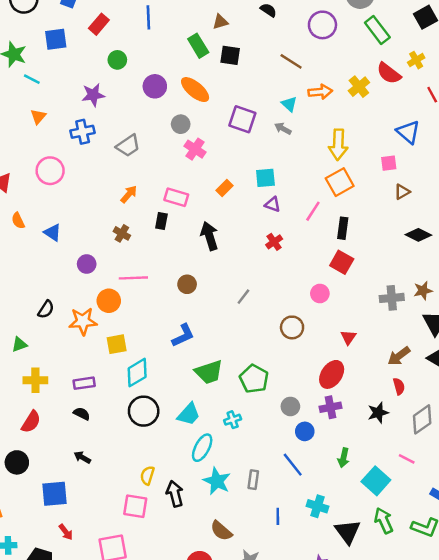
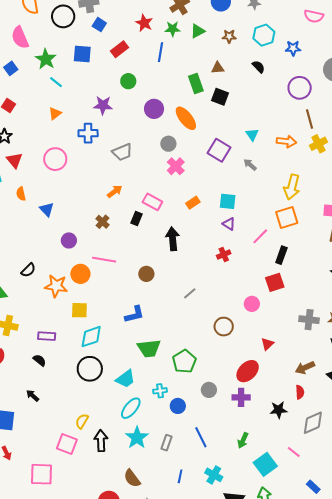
brown line: (291, 61) -> (310, 119), moved, turned 30
cyan triangle: (289, 104) -> (252, 135), moved
red square: (342, 262) -> (275, 282), turned 30
blue circle: (305, 431) -> (178, 406), moved

